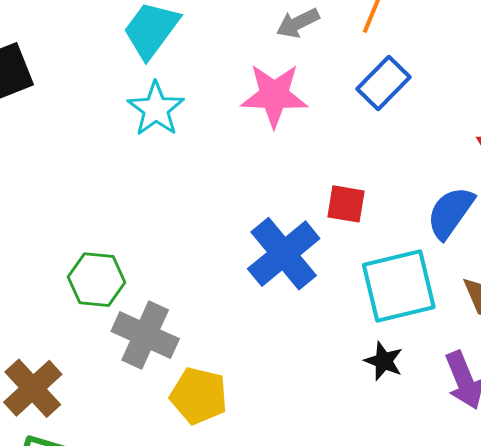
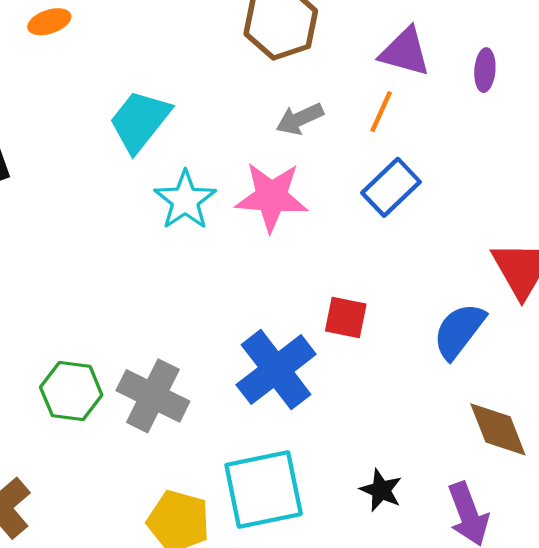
cyan star: (156, 109) -> (185, 200), moved
cyan square: (399, 286) -> (264, 489), moved
gray cross: (145, 335) -> (153, 396), moved

